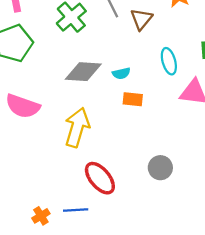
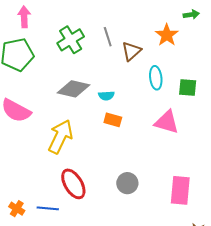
cyan ellipse: (169, 61) -> (156, 78), moved
orange cross: (41, 216) -> (17, 209), turned -35

